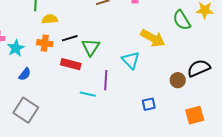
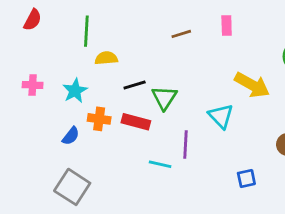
orange cross: (45, 43) -> (99, 119), moved
cyan star: (16, 48) -> (75, 91), moved

